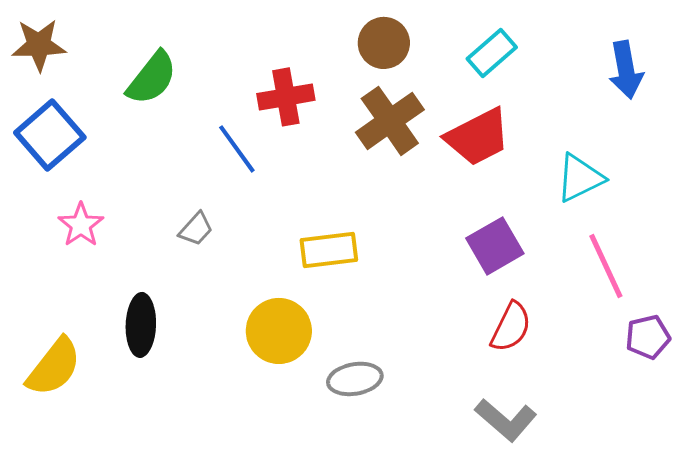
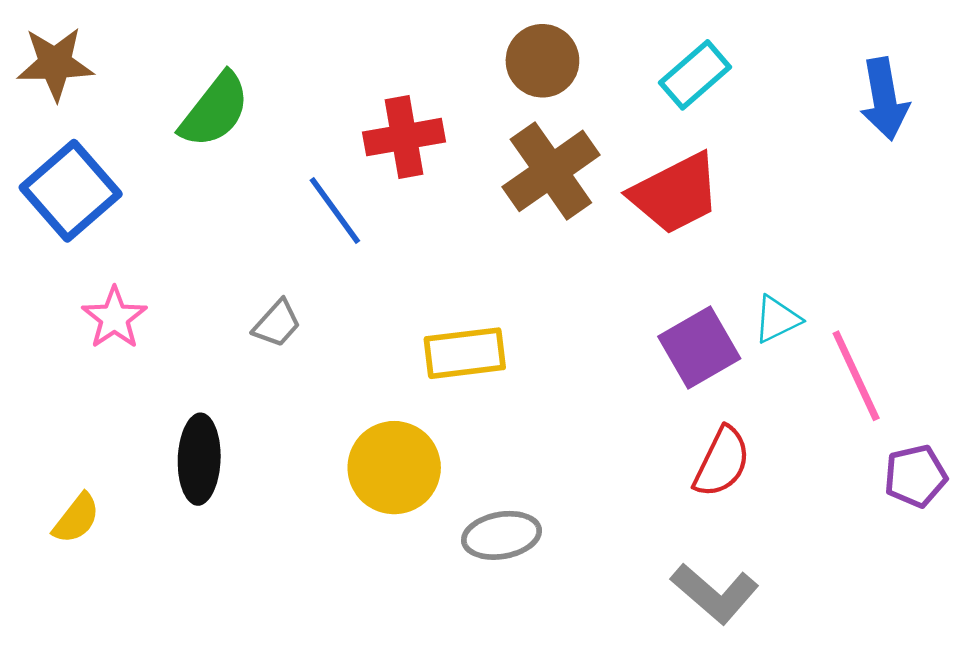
cyan triangle: (580, 178) -> (777, 319), moved, size x0.7
yellow semicircle: (54, 367) -> (76, 518), size x0.6

